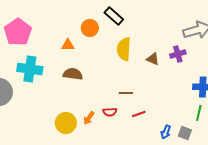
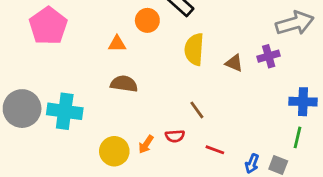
cyan cross: (30, 69) -> (65, 111), moved
brown line: (126, 93) -> (197, 110), turned 56
red line: (139, 114) -> (215, 150), moved, turned 40

